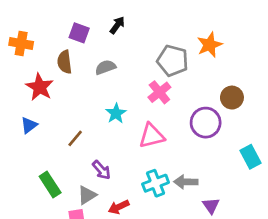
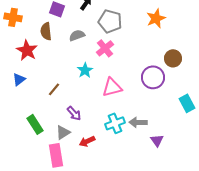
gray pentagon: (173, 61) -> (110, 21), moved
pink cross: (159, 92) -> (105, 48), moved

